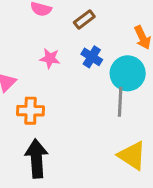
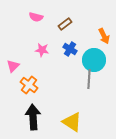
orange cross: (30, 111) -> (29, 85), turned 36
yellow triangle: (132, 156) -> (72, 122), moved

